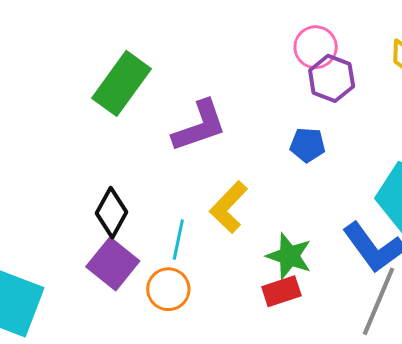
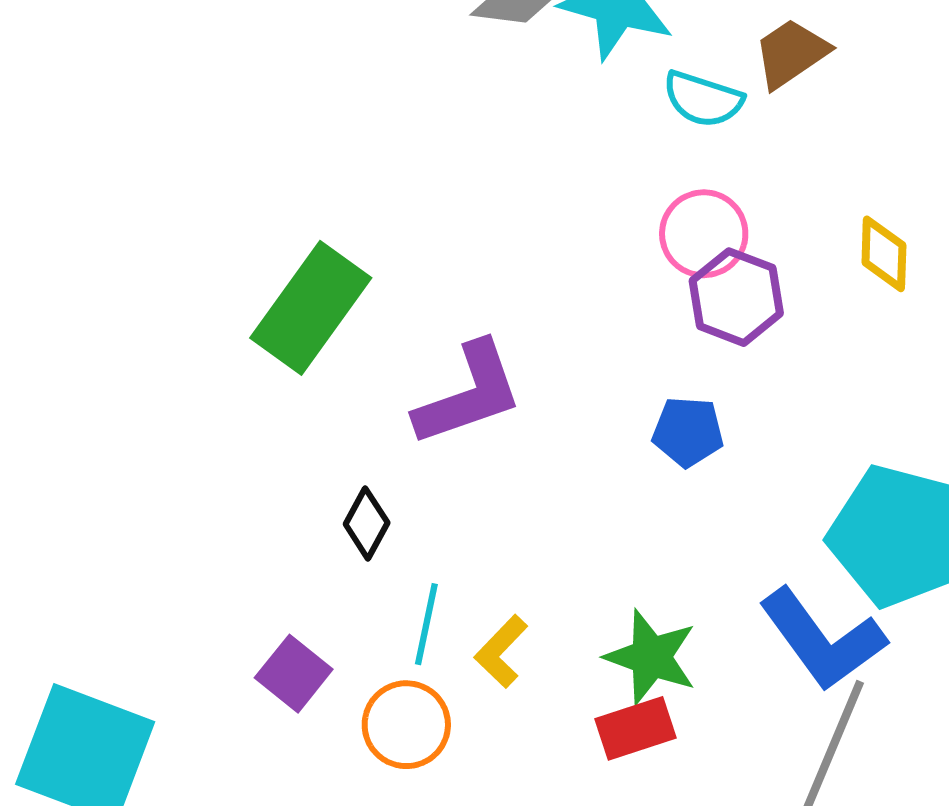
yellow L-shape: (229, 207) -> (501, 651), moved, size x0.7
black diamond: (111, 213) -> (367, 523), moved, size x0.7
purple square: (113, 264) -> (294, 674), size x0.7

